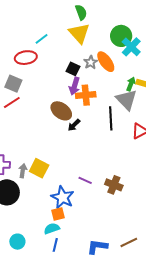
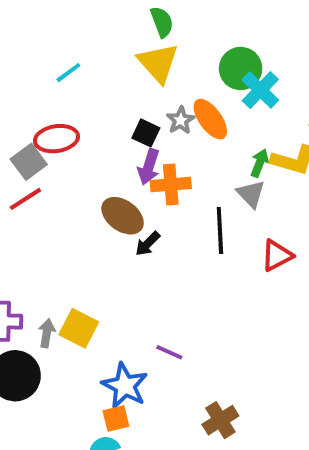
cyan line: (42, 39) -> (68, 73), moved
red ellipse: (26, 58) -> (56, 139), moved
gray square: (13, 84) -> (29, 162), turned 30
gray triangle: (126, 100) -> (251, 194), size x0.7
brown cross: (114, 185) -> (220, 420), moved, turned 36

